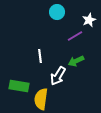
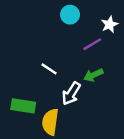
white line: (40, 56) -> (49, 69), turned -48

